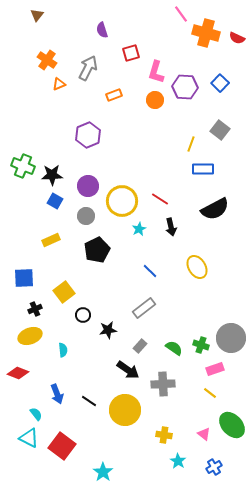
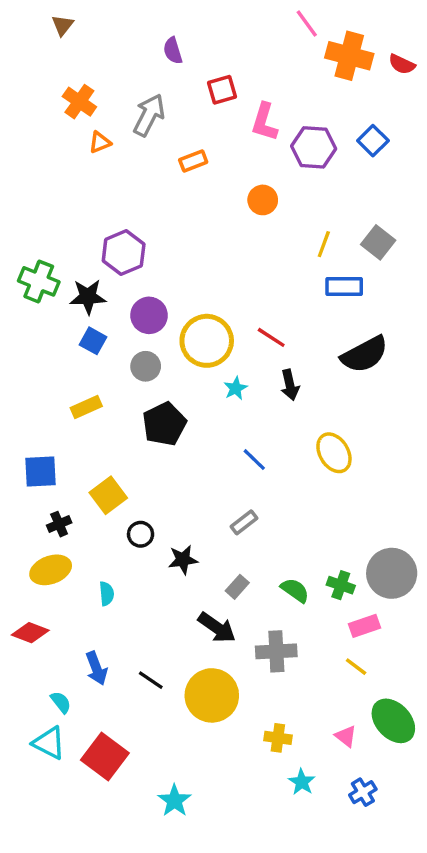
orange circle: (155, 100) -> (263, 200), moved
gray square: (220, 130) -> (378, 242), moved
purple hexagon: (88, 135) -> (124, 253), moved
gray rectangle: (144, 308) -> (244, 522), size x0.7

